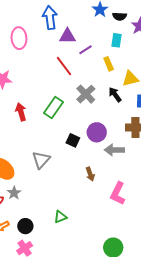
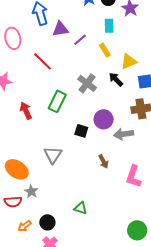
red line: (64, 66) -> (42, 61), moved
green triangle: (60, 217) -> (81, 208), turned 48

